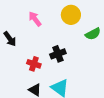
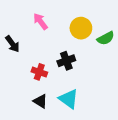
yellow circle: (71, 15) -> (81, 28), moved

